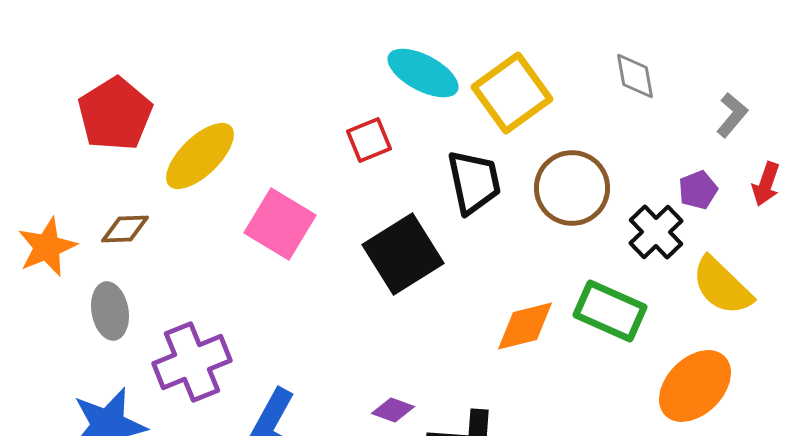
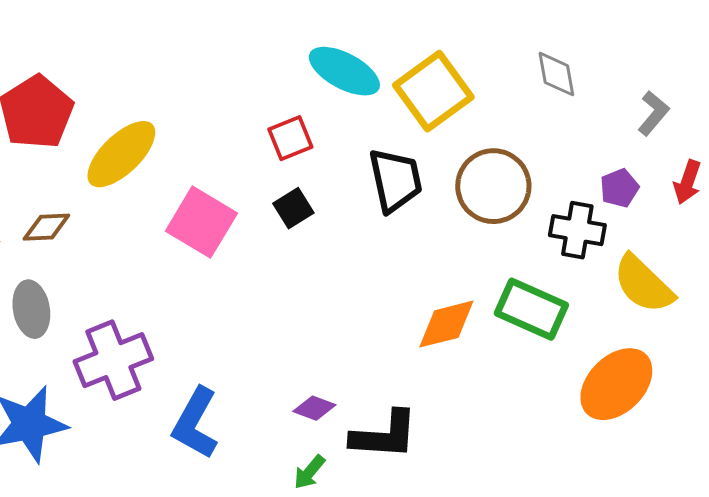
black cross: (656, 232) -> (577, 230), turned -36
black square: (403, 254) -> (293, 208), moved, size x0.5

